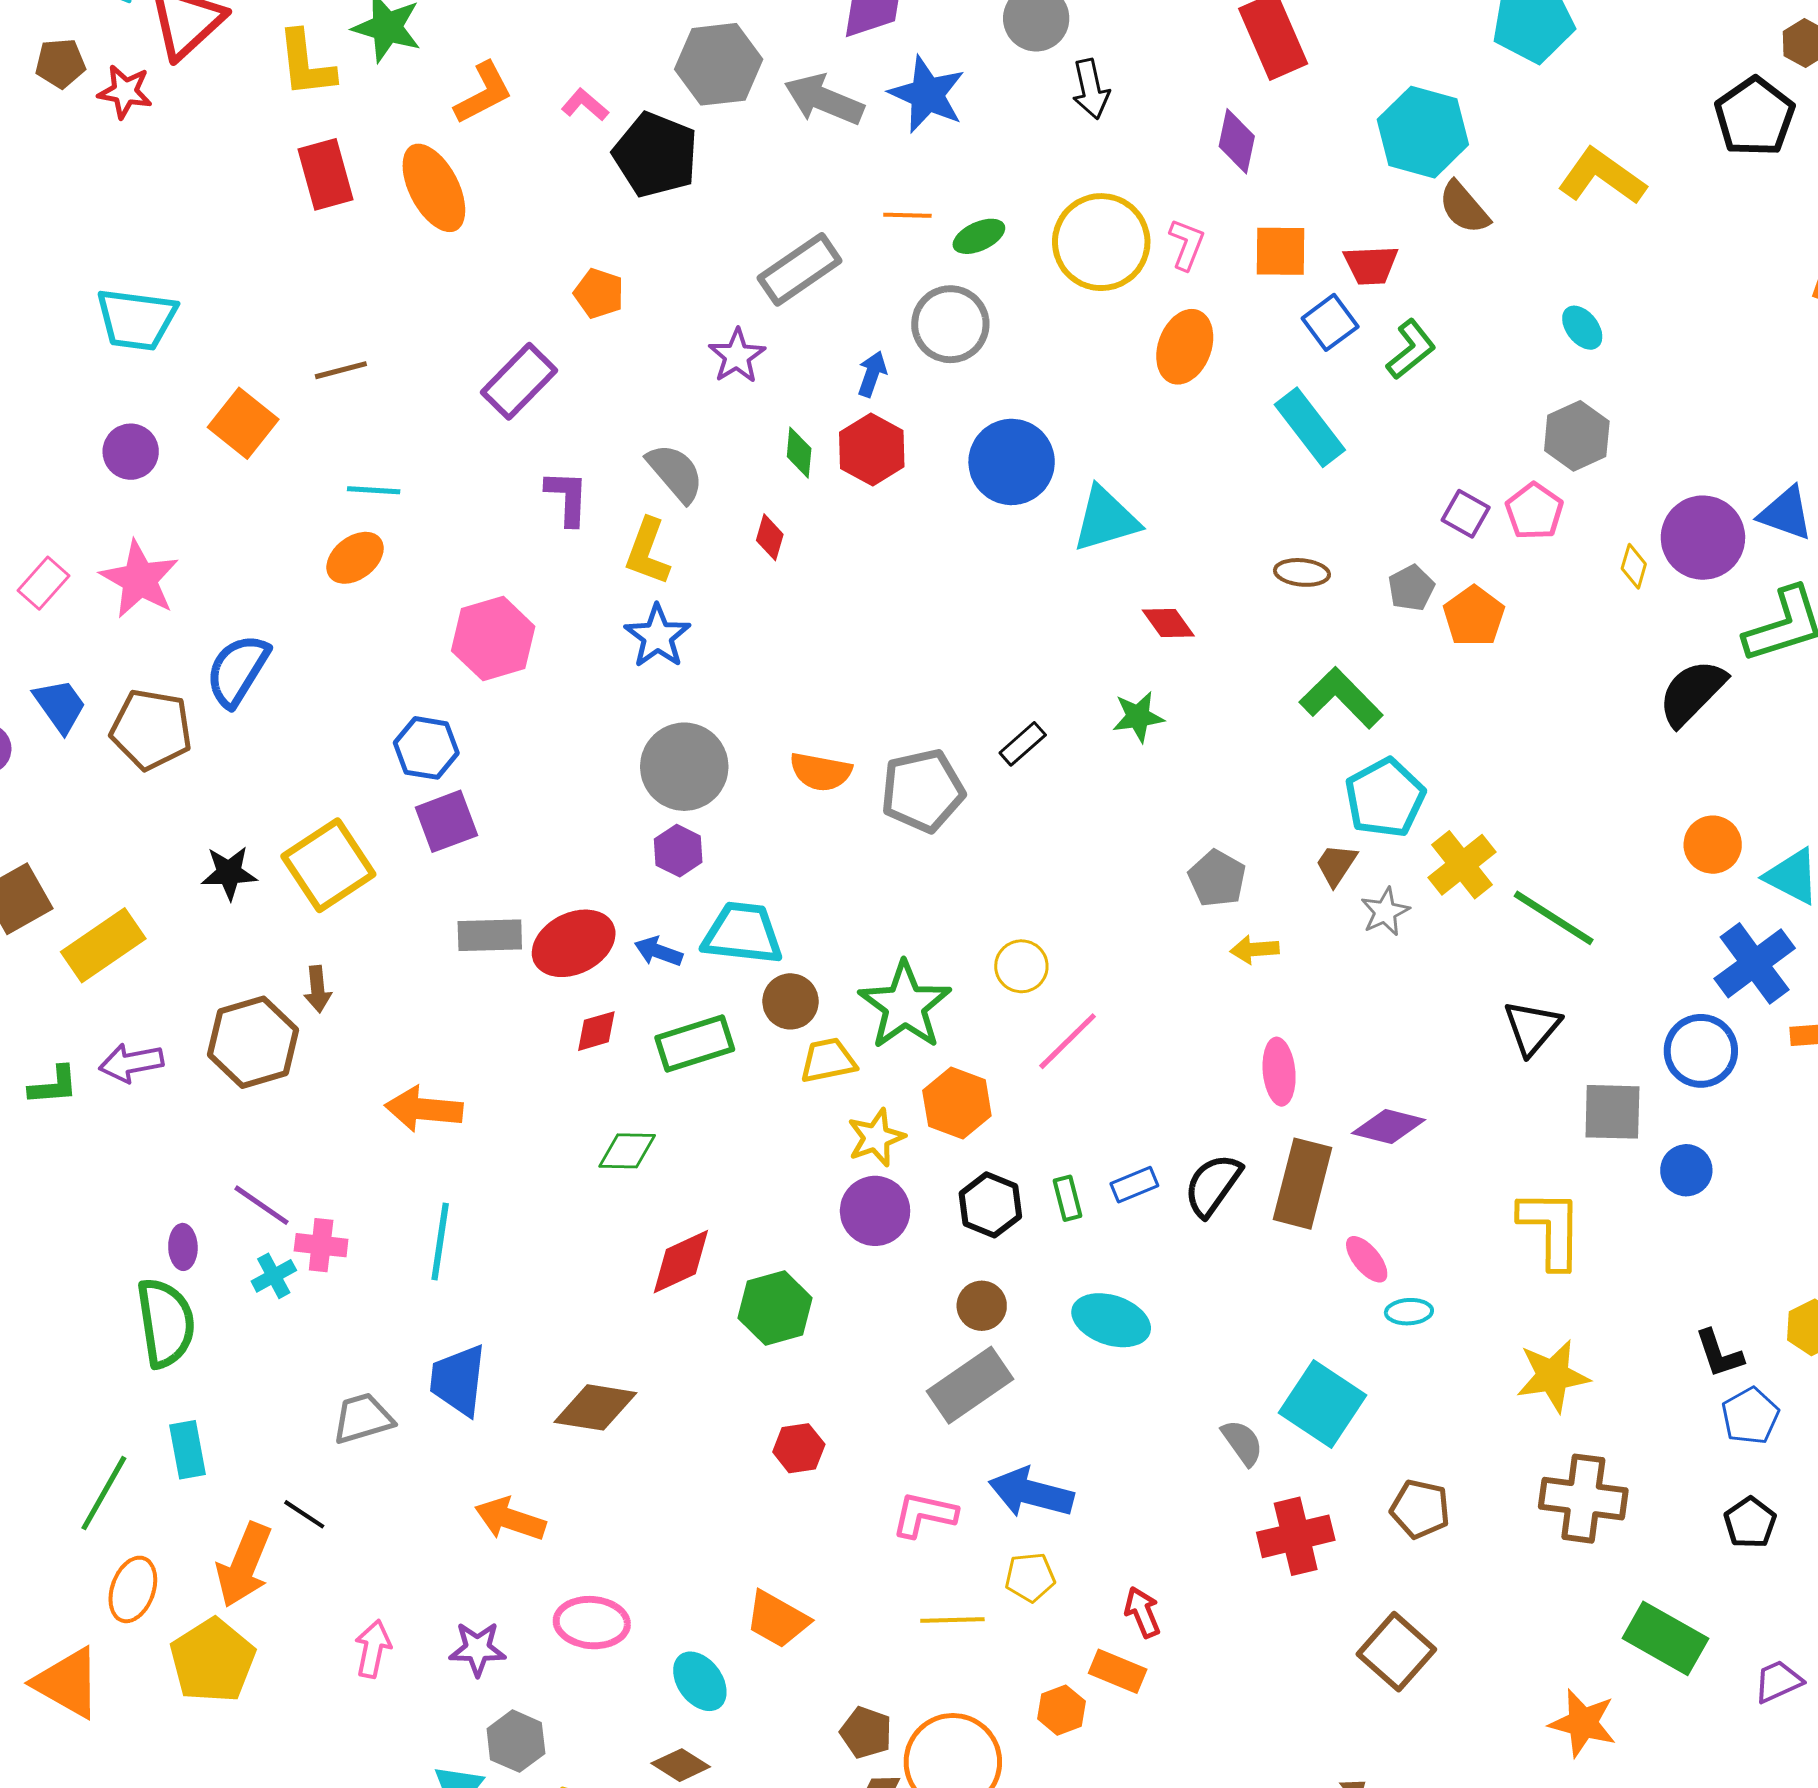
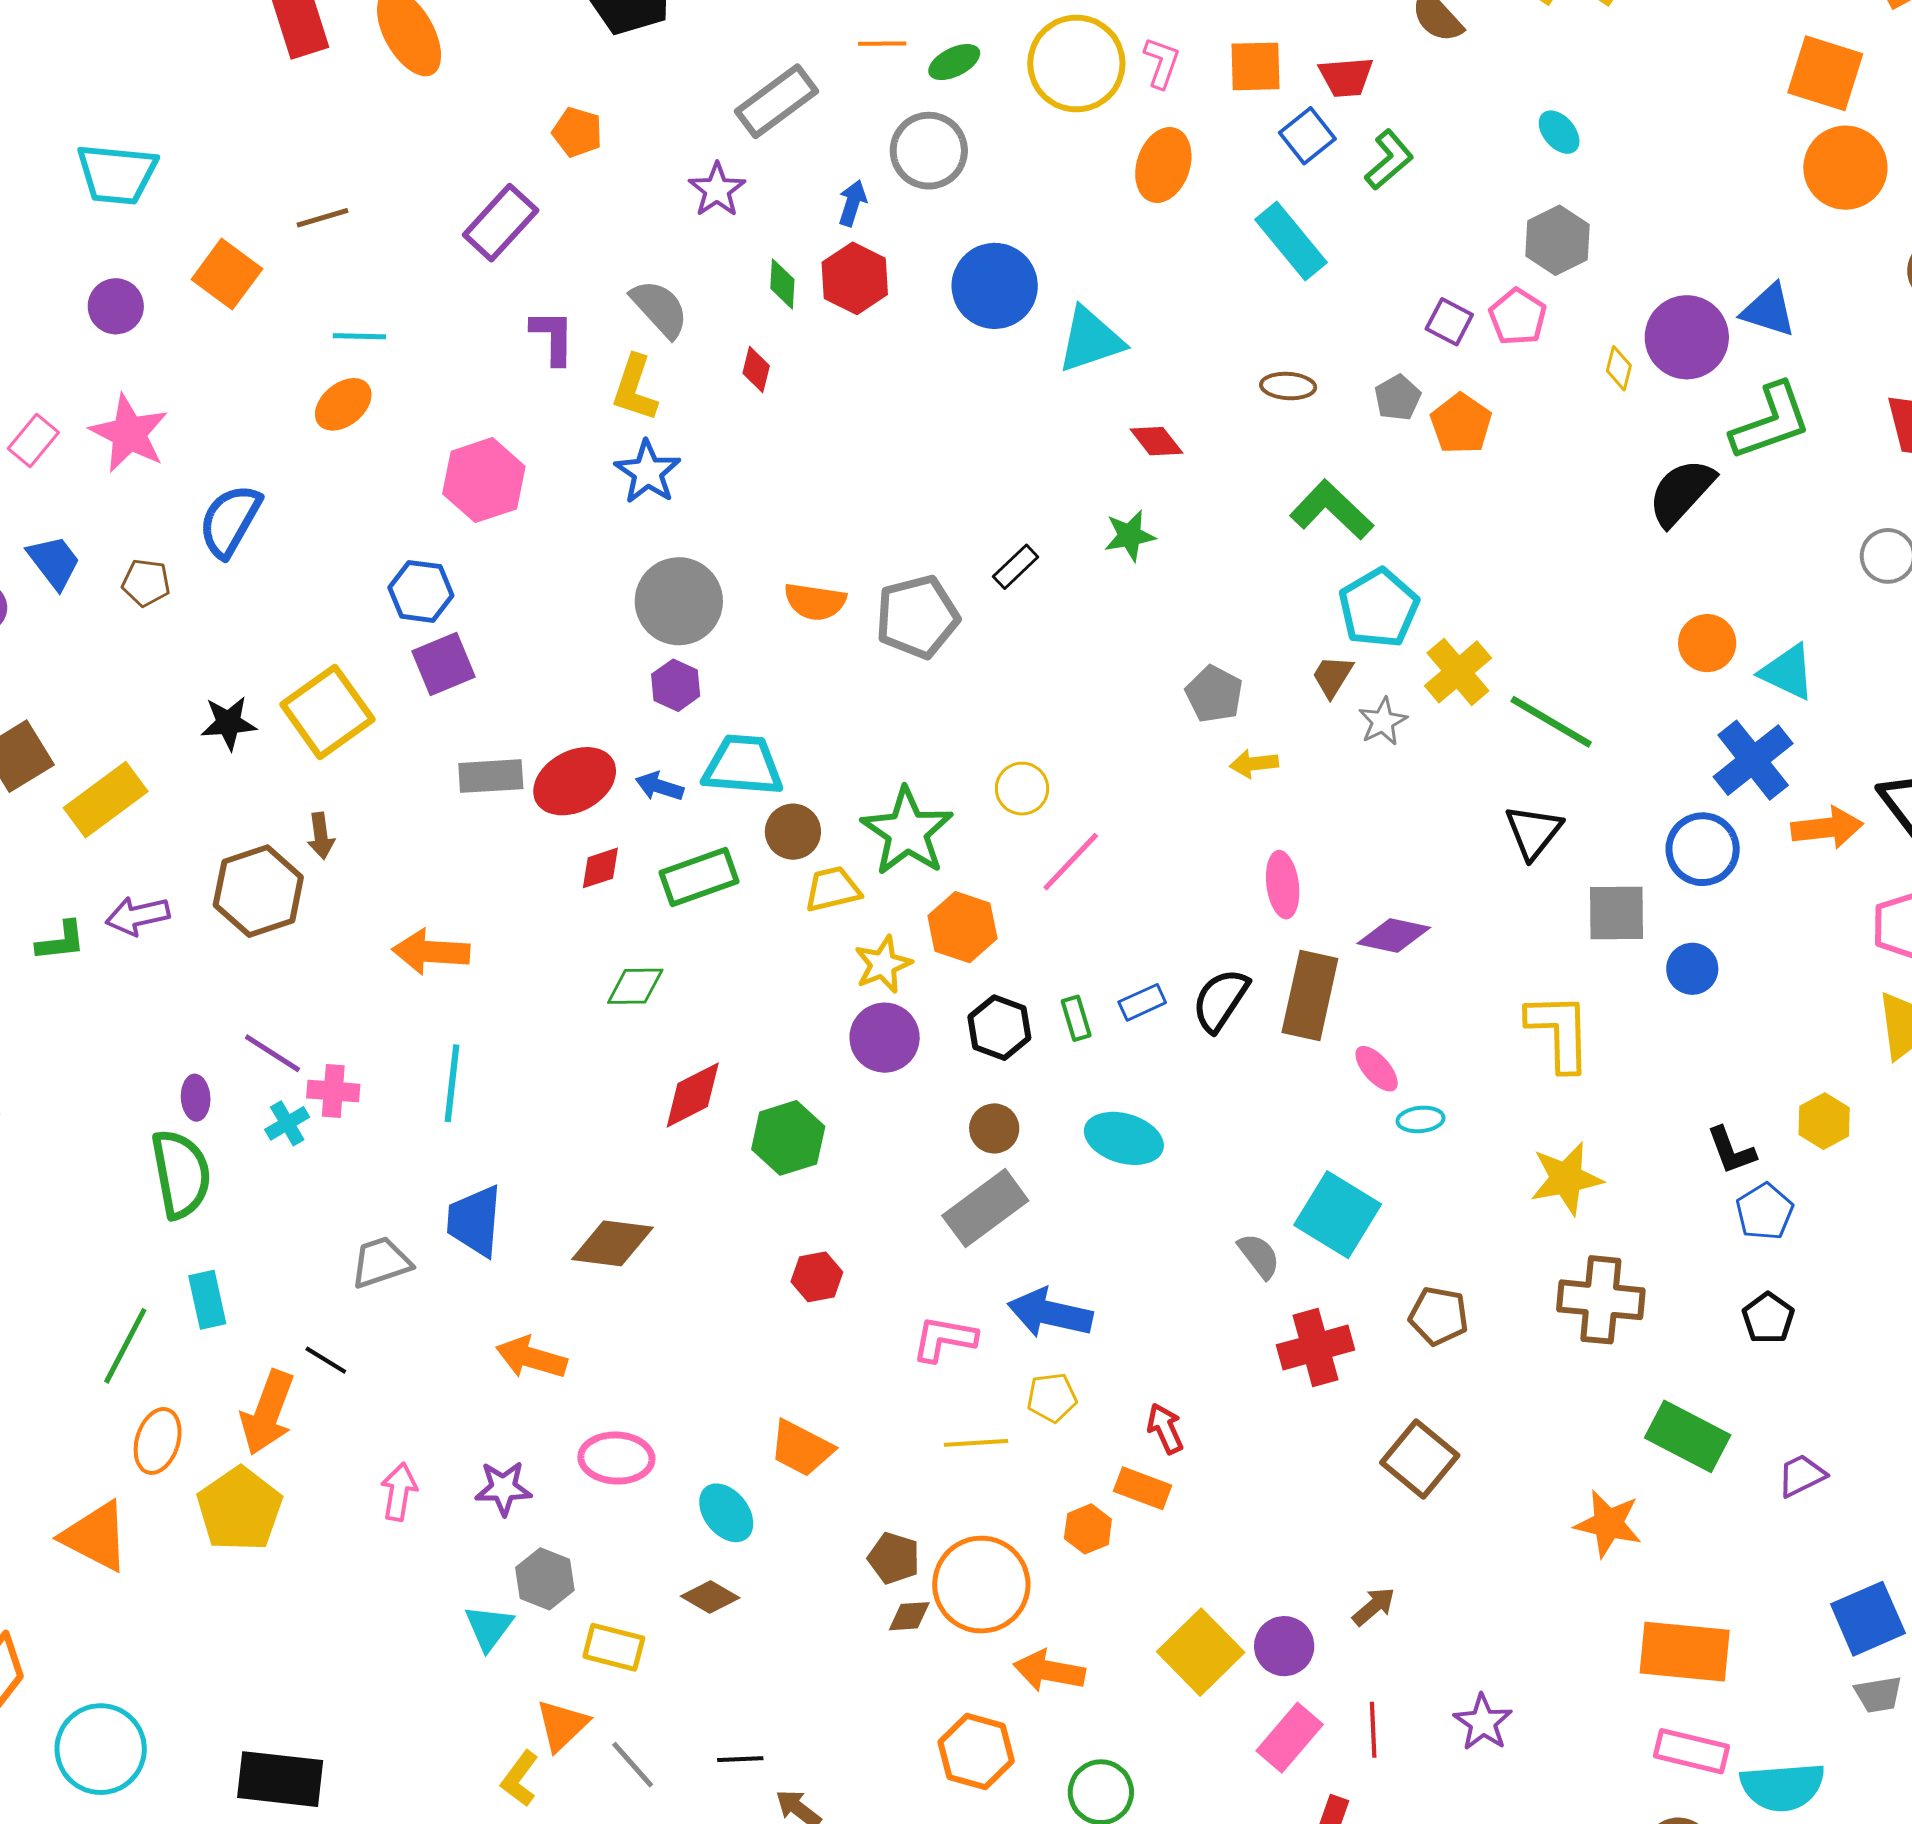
brown pentagon: (151, 729) -> (146, 583), size x0.6

